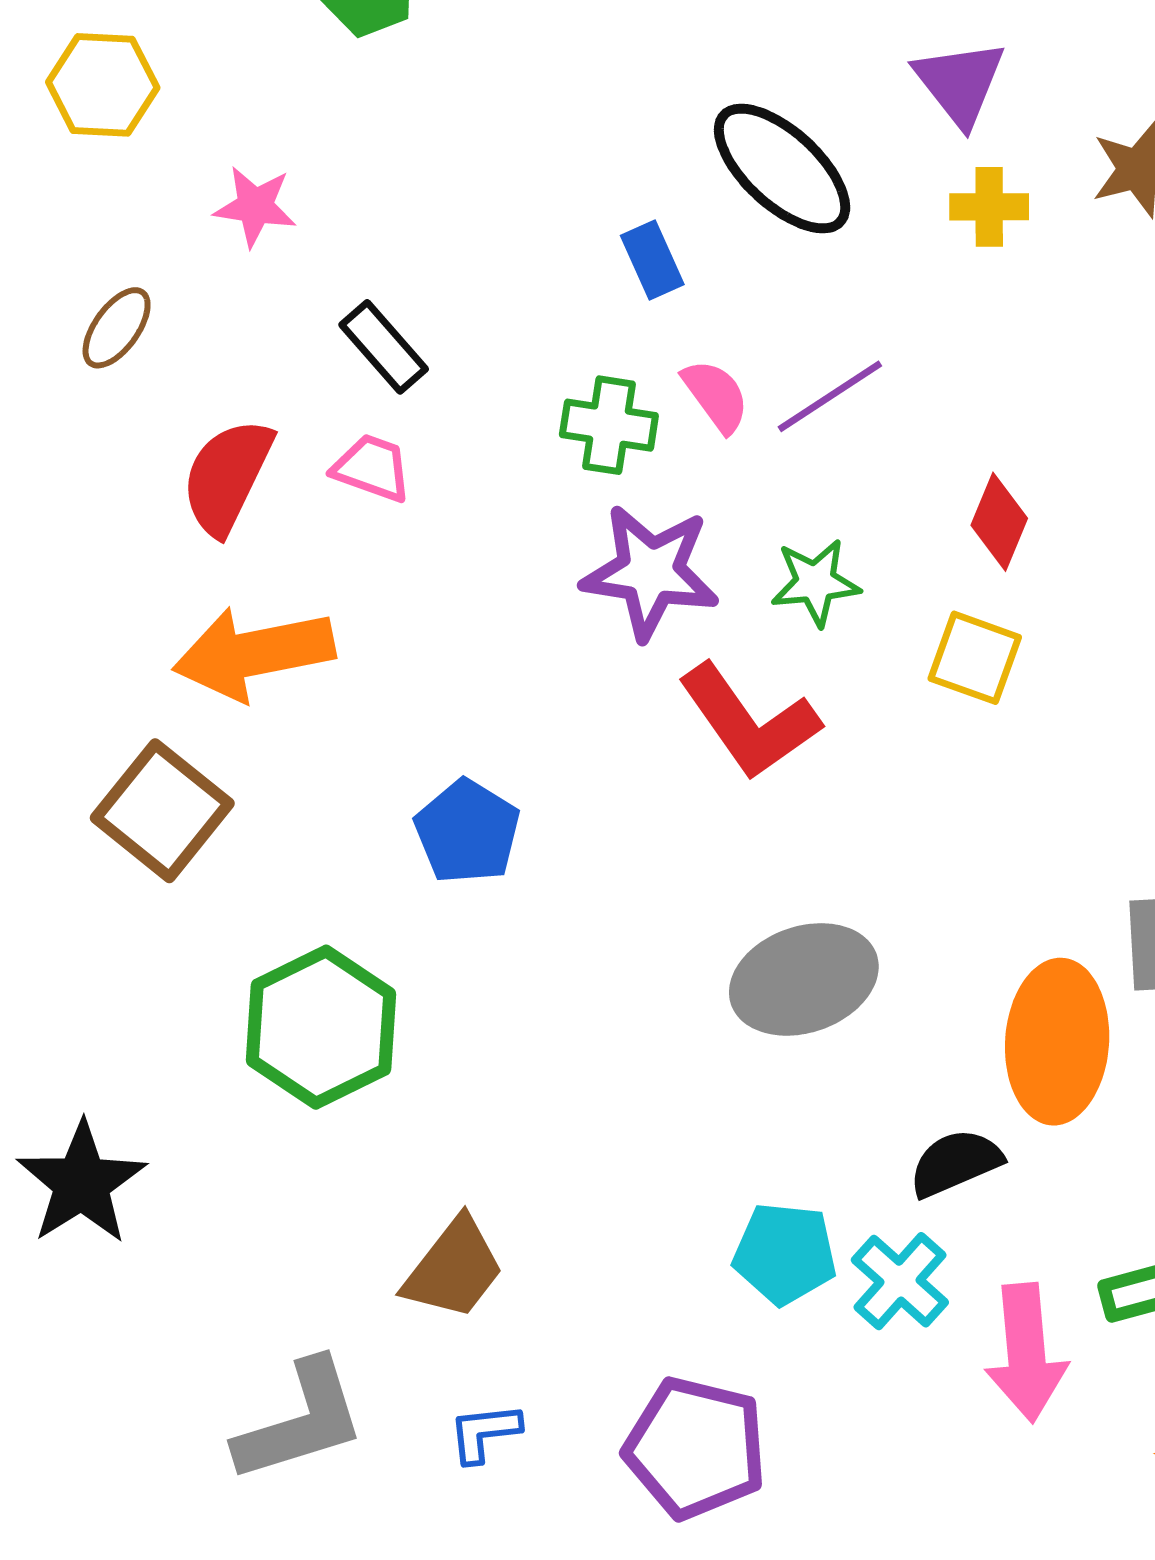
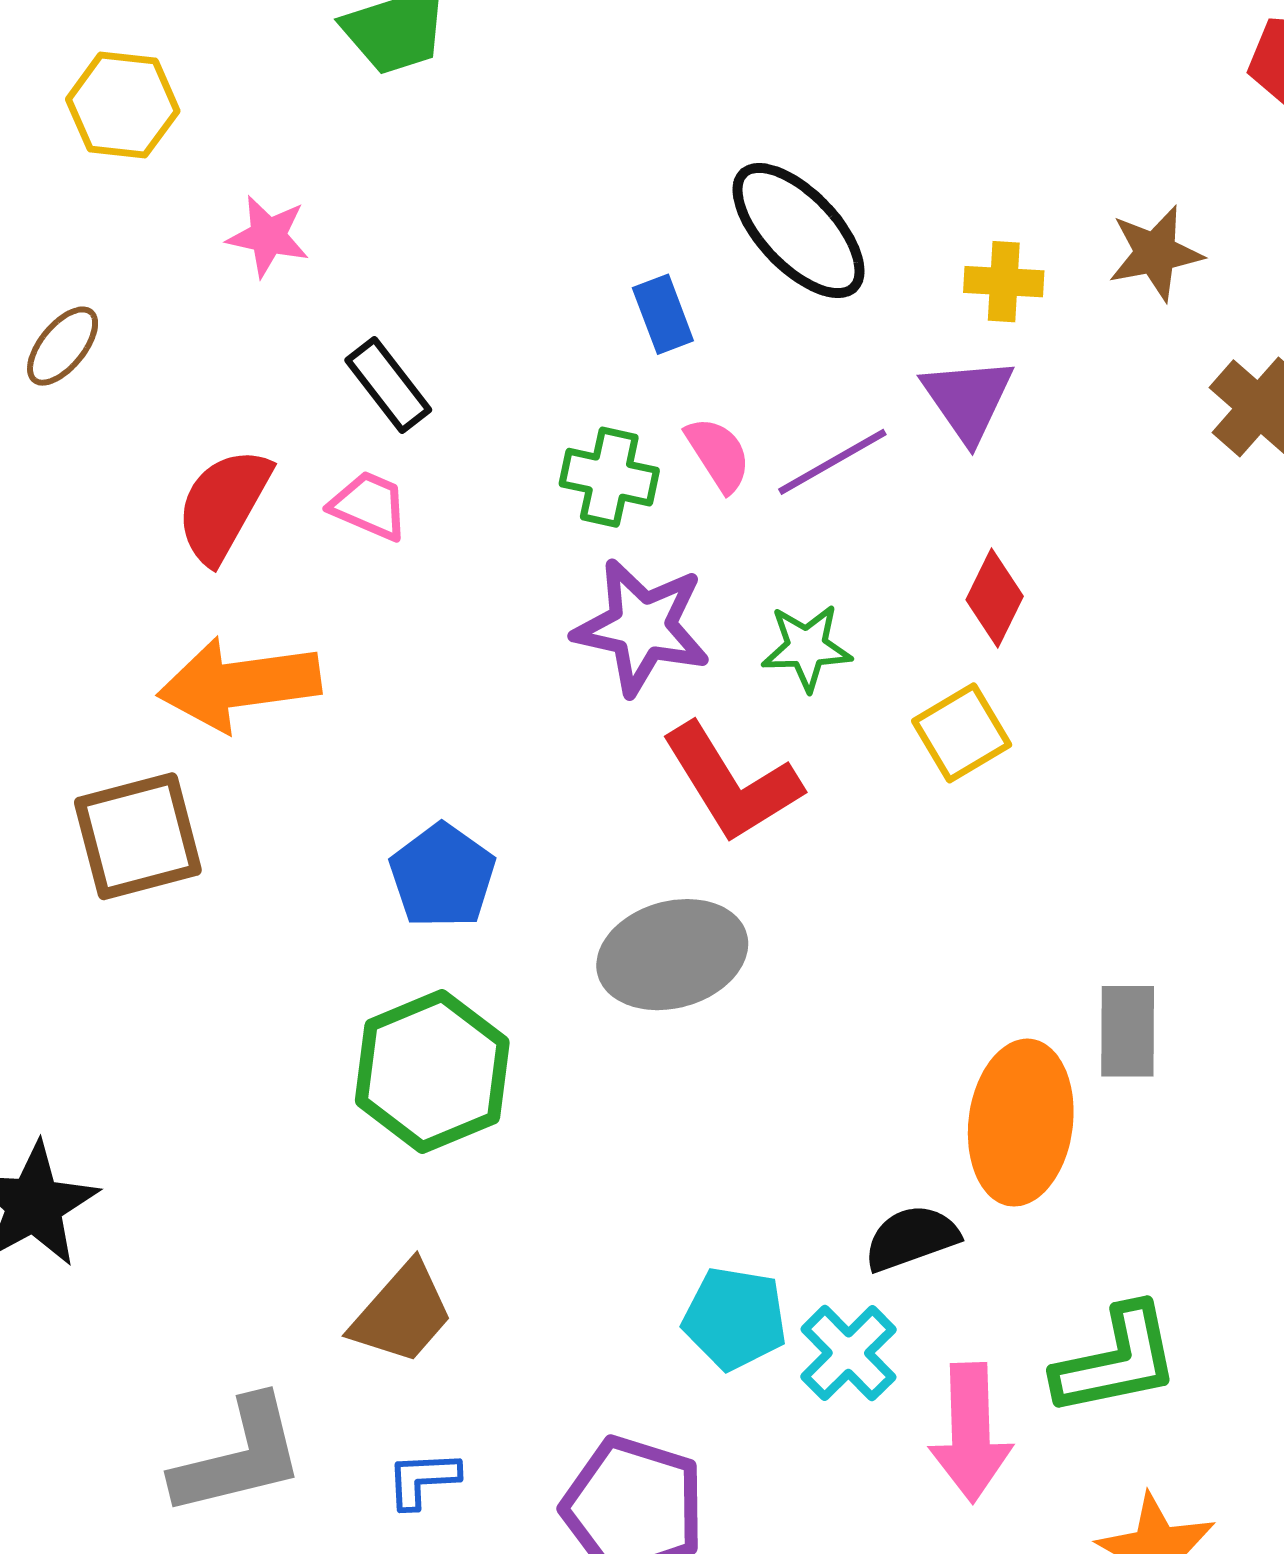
purple triangle: (960, 83) -> (968, 399), moved
brown ellipse: (117, 328) -> (63, 346), moved
yellow square: (975, 658) -> (962, 733), turned 36
brown square: (162, 811) -> (138, 836), turned 33
gray ellipse: (804, 979) -> (672, 955), moved
green hexagon: (321, 1027) -> (432, 1072), moved

